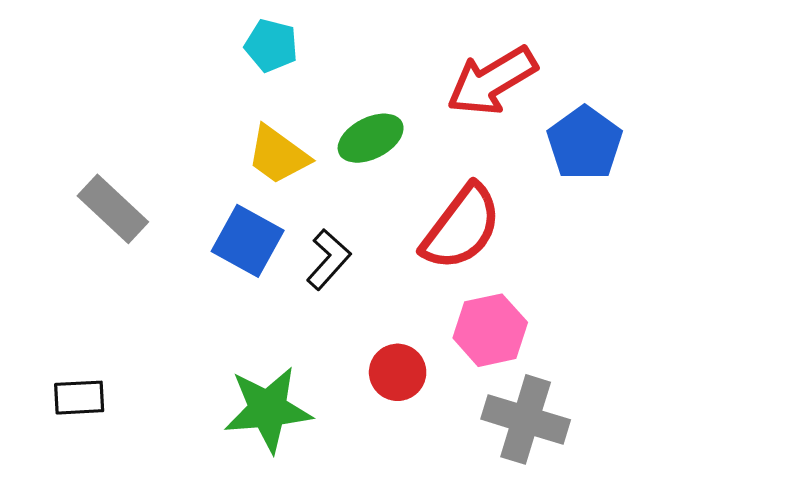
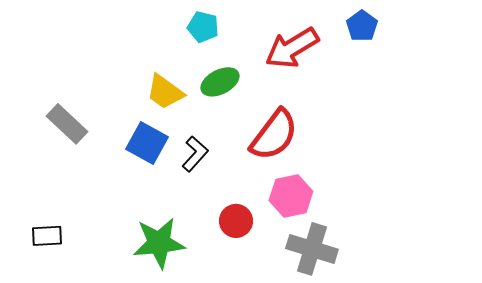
cyan pentagon: (271, 45) -> (203, 27), moved
blue pentagon: (585, 143) -> (362, 26), moved, size x0.7

